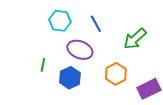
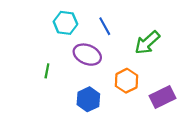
blue hexagon: (70, 78) -> (88, 99), moved

